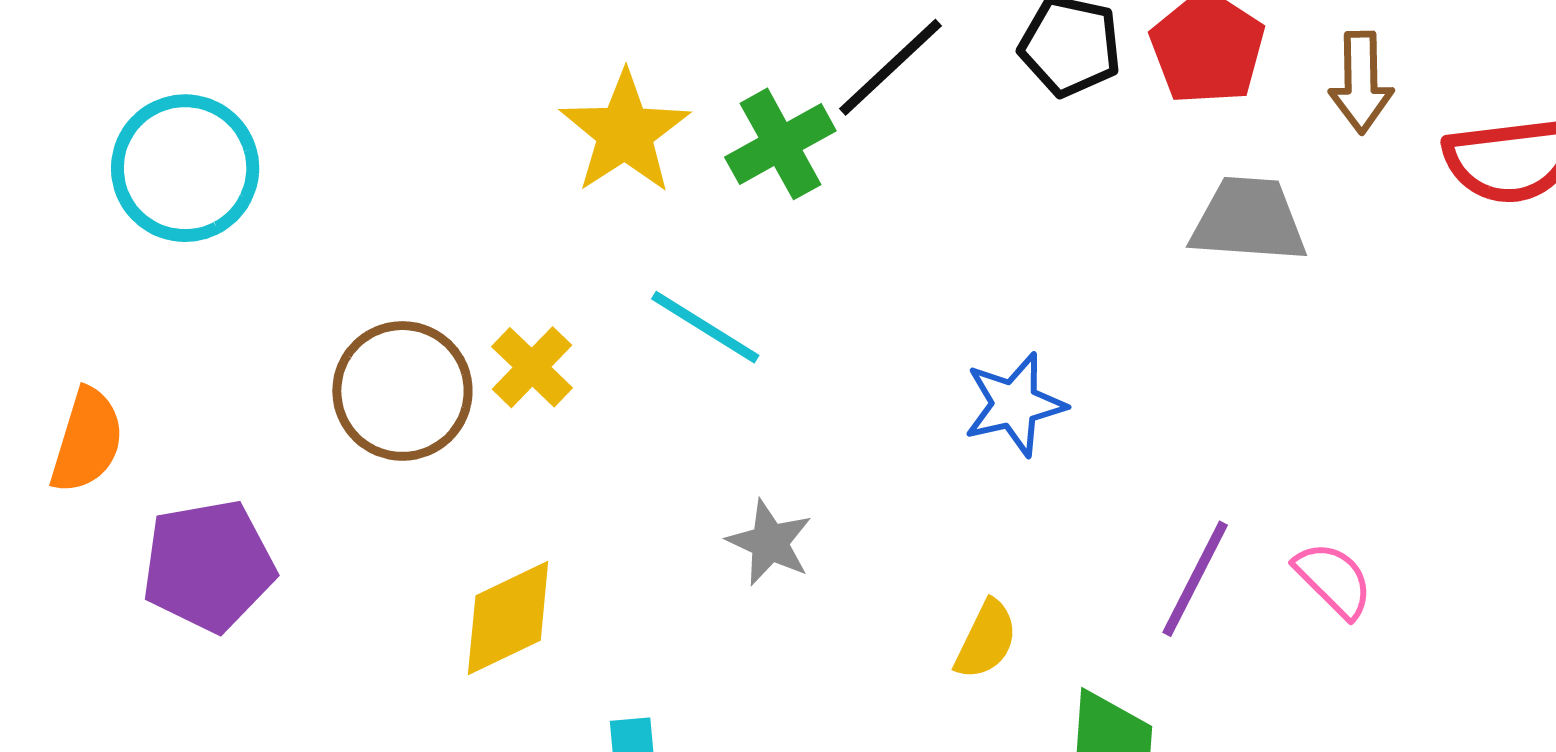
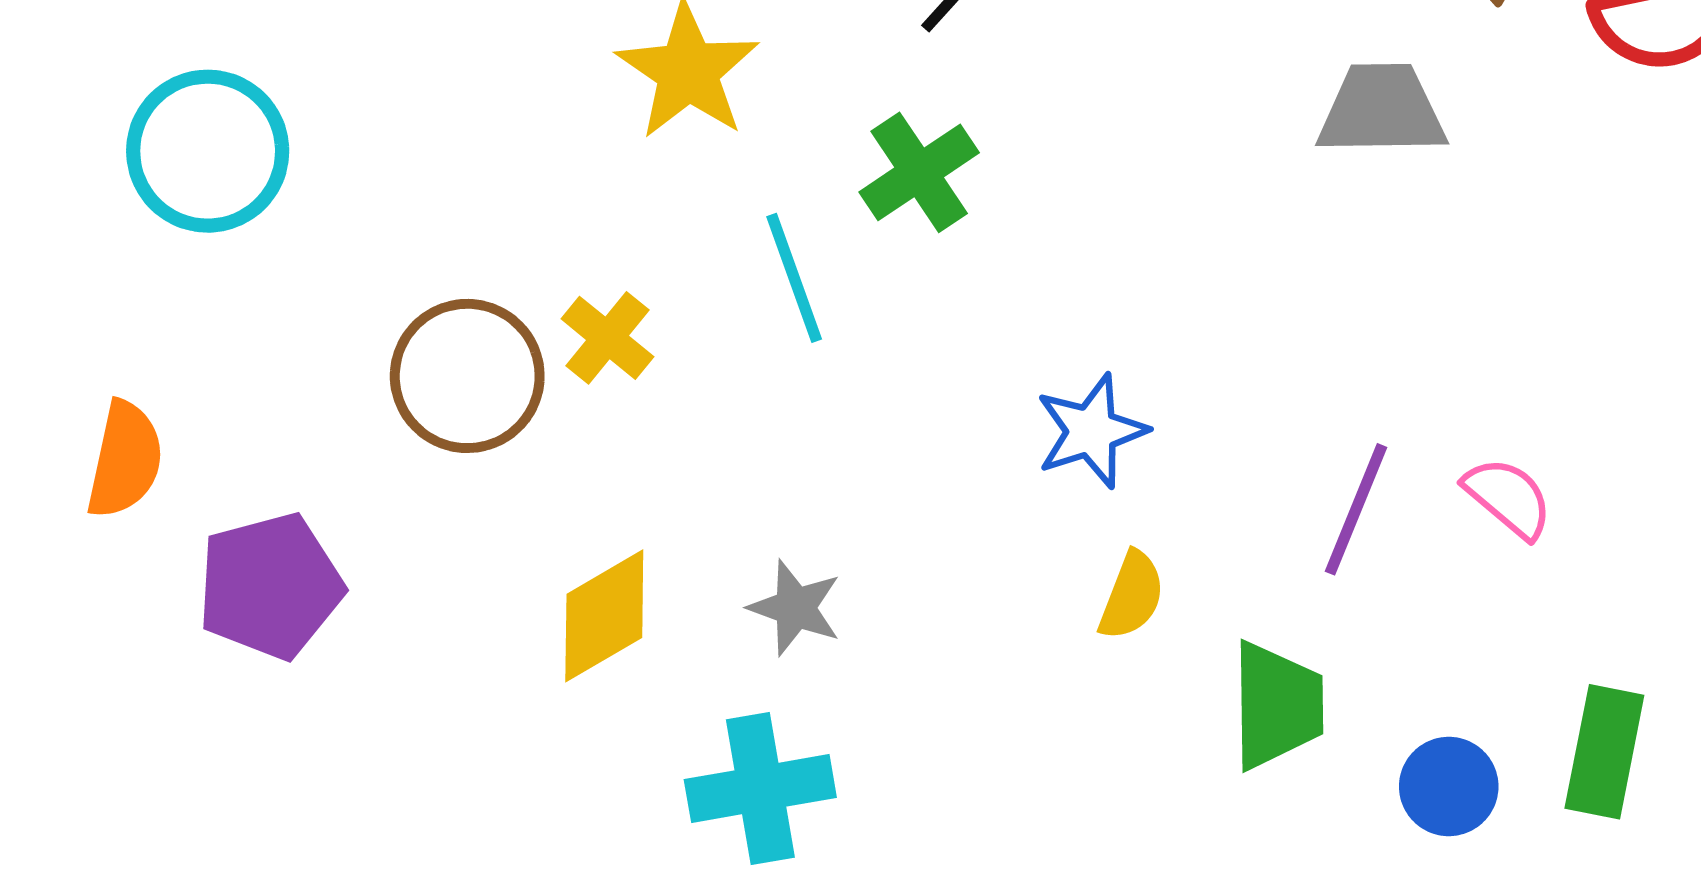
green cross: (780, 144) -> (919, 172), moved
cyan line: (705, 327) -> (794, 278), turned 43
blue star: (1015, 404) -> (1091, 431), moved
gray star: (770, 543) -> (795, 608), moved

